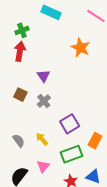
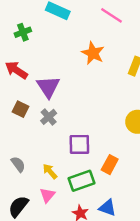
red arrow: (20, 51) -> (16, 70), moved, turned -66
purple triangle: (43, 76) -> (48, 87), size x1.5
purple square: (70, 124) -> (79, 144), turned 30
yellow arrow: (42, 139) -> (50, 171), moved

